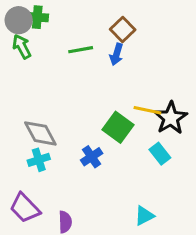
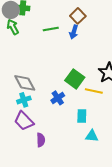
yellow line: (147, 110) -> (94, 91), moved
cyan rectangle: (160, 154) -> (82, 116), moved, turned 40
purple trapezoid: (25, 208) -> (24, 121), moved
cyan triangle: (144, 216) -> (92, 136), turned 32

